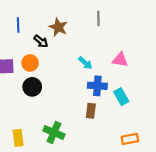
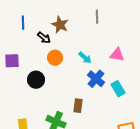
orange circle: (30, 63) -> (55, 58), moved
blue cross: (97, 86) -> (96, 79), turned 36
brown rectangle: (91, 111) -> (78, 106), moved

